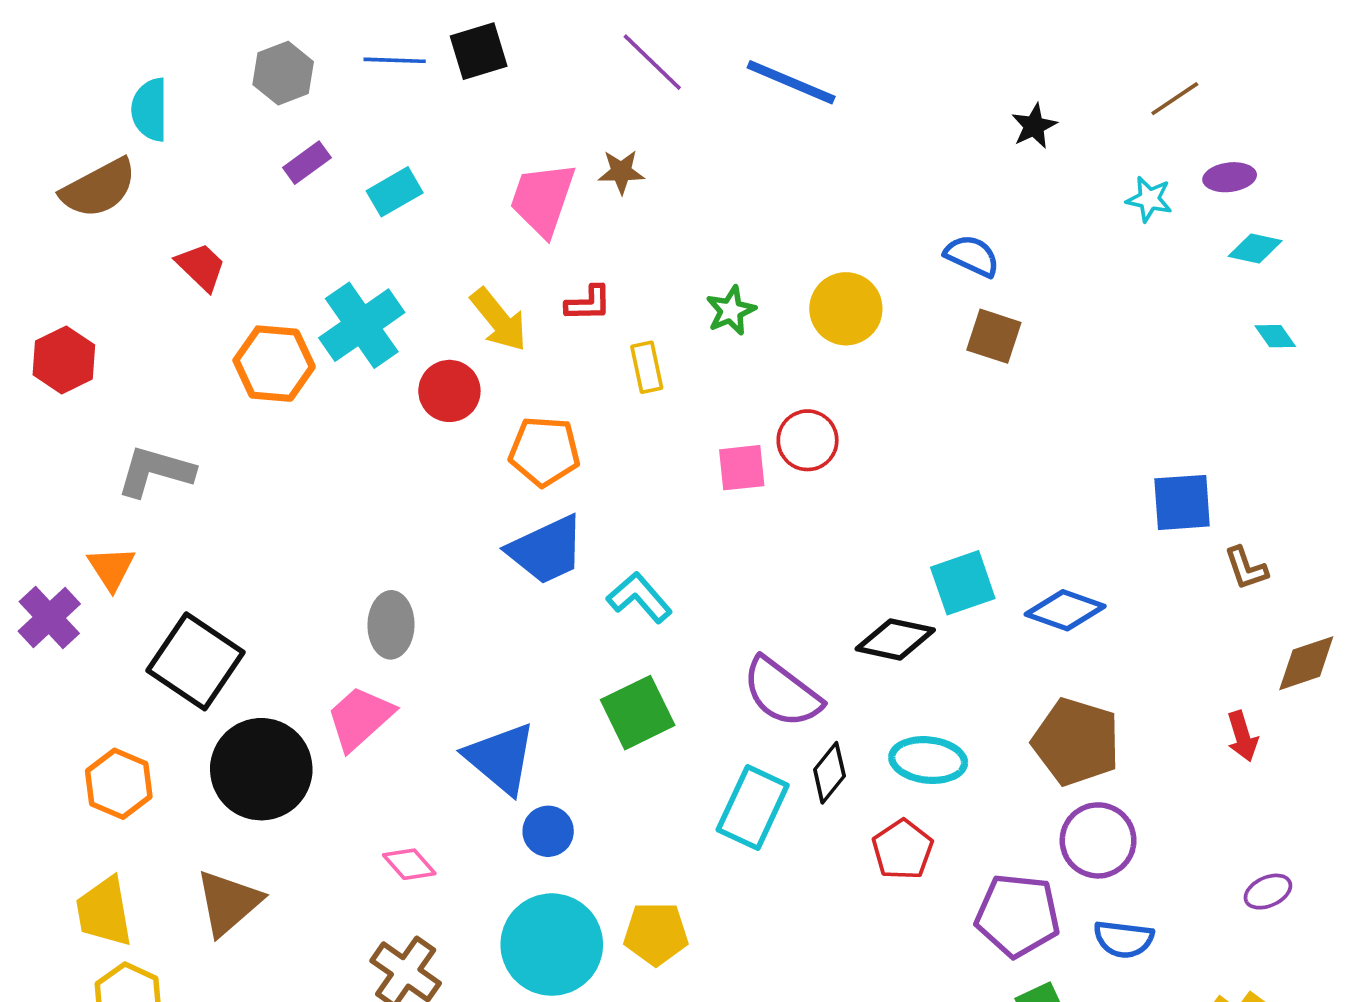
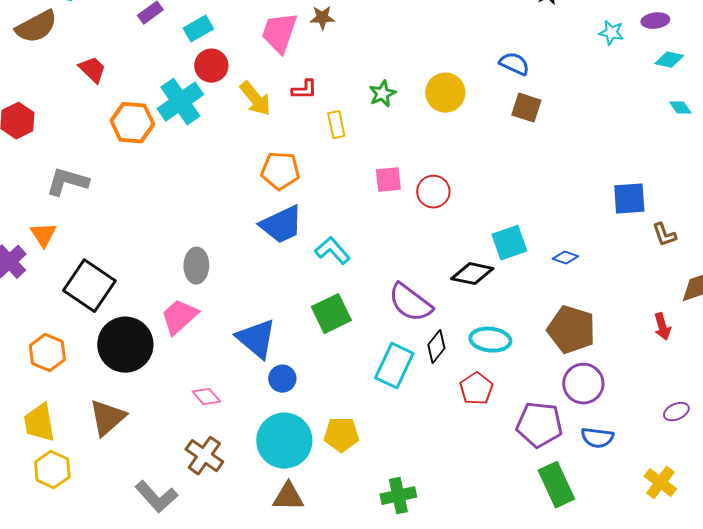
red circle: (449, 391) -> (211, 66), moved
red circle: (808, 440) -> (433, 192), moved
blue diamond: (1065, 610) -> (565, 258), size x0.6

